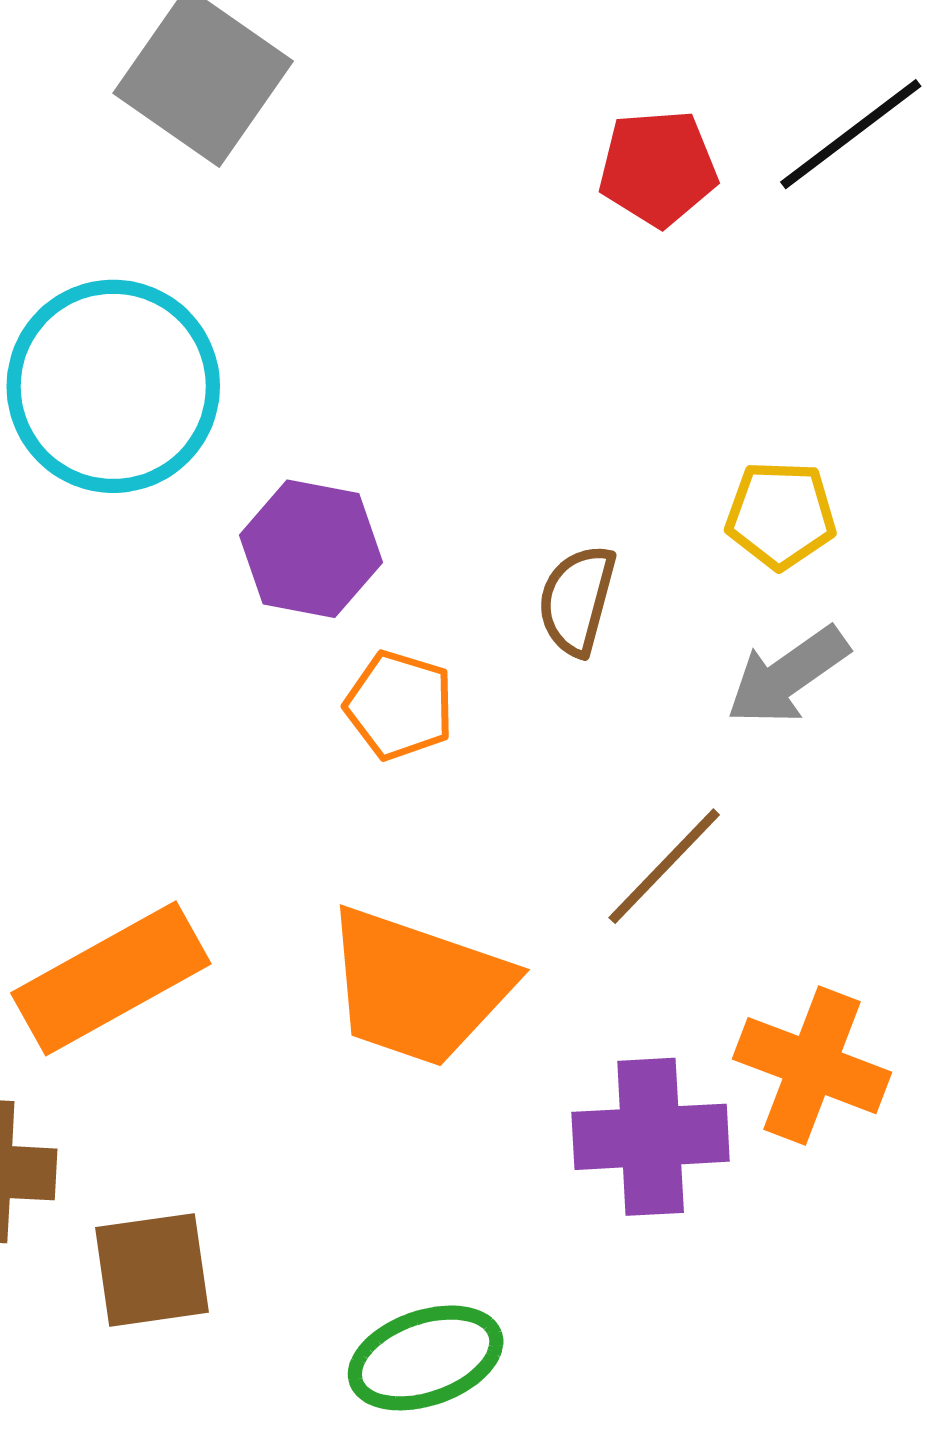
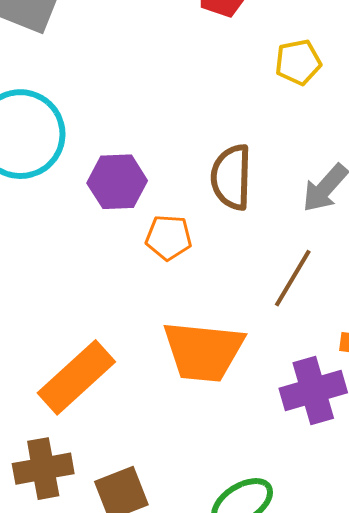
yellow pentagon: (781, 515) -> (298, 62), moved
brown semicircle: (577, 600) -> (231, 177), size x1.4

